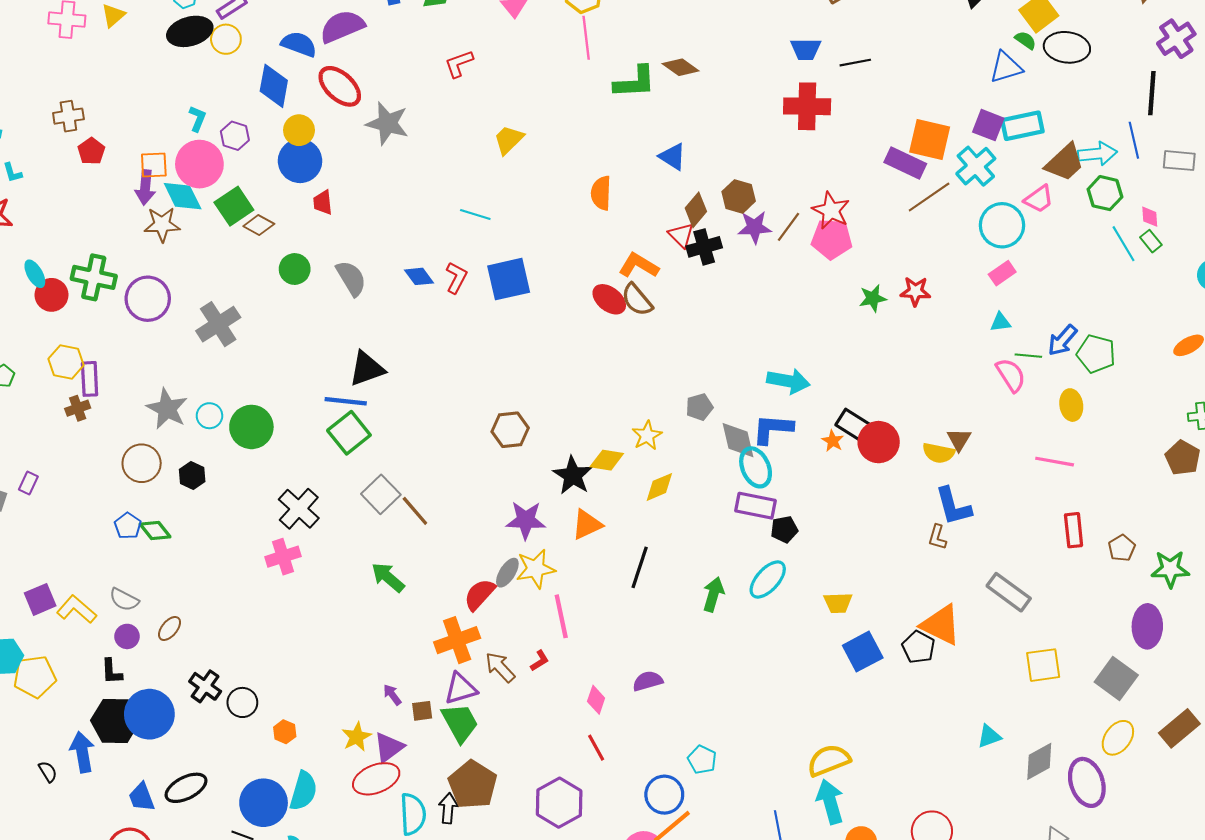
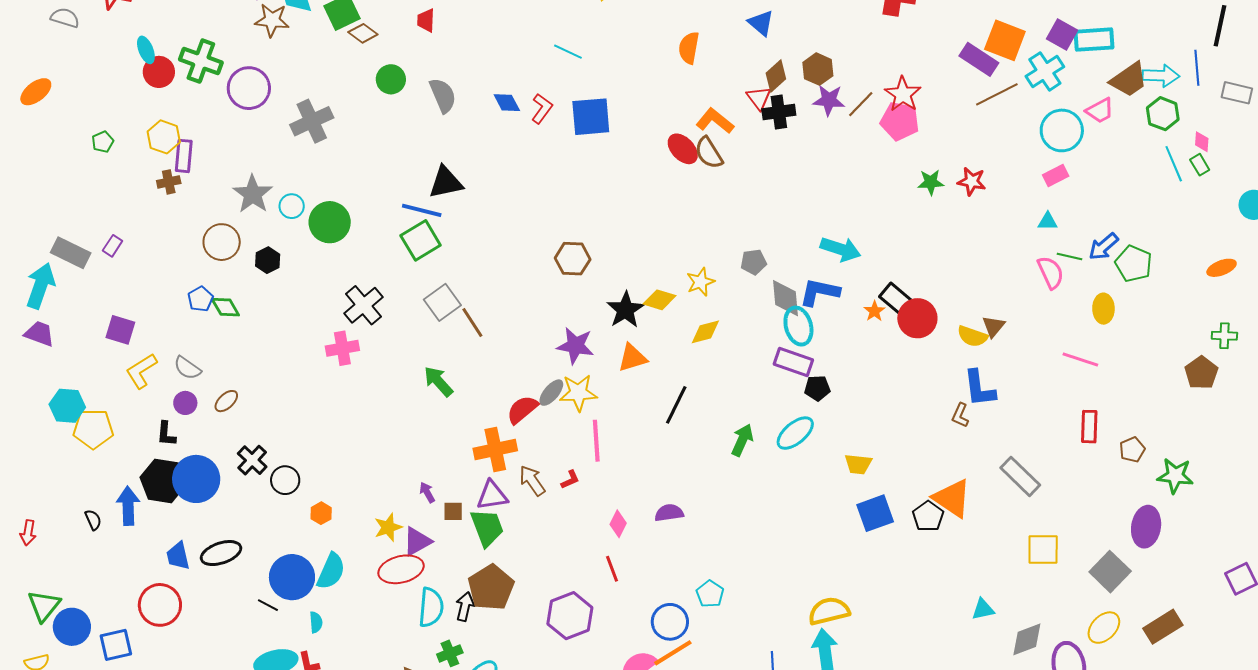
purple square: (40, 599) -> (120, 330), moved, turned 32
yellow L-shape: (77, 609) -> (141, 371), turned -81

